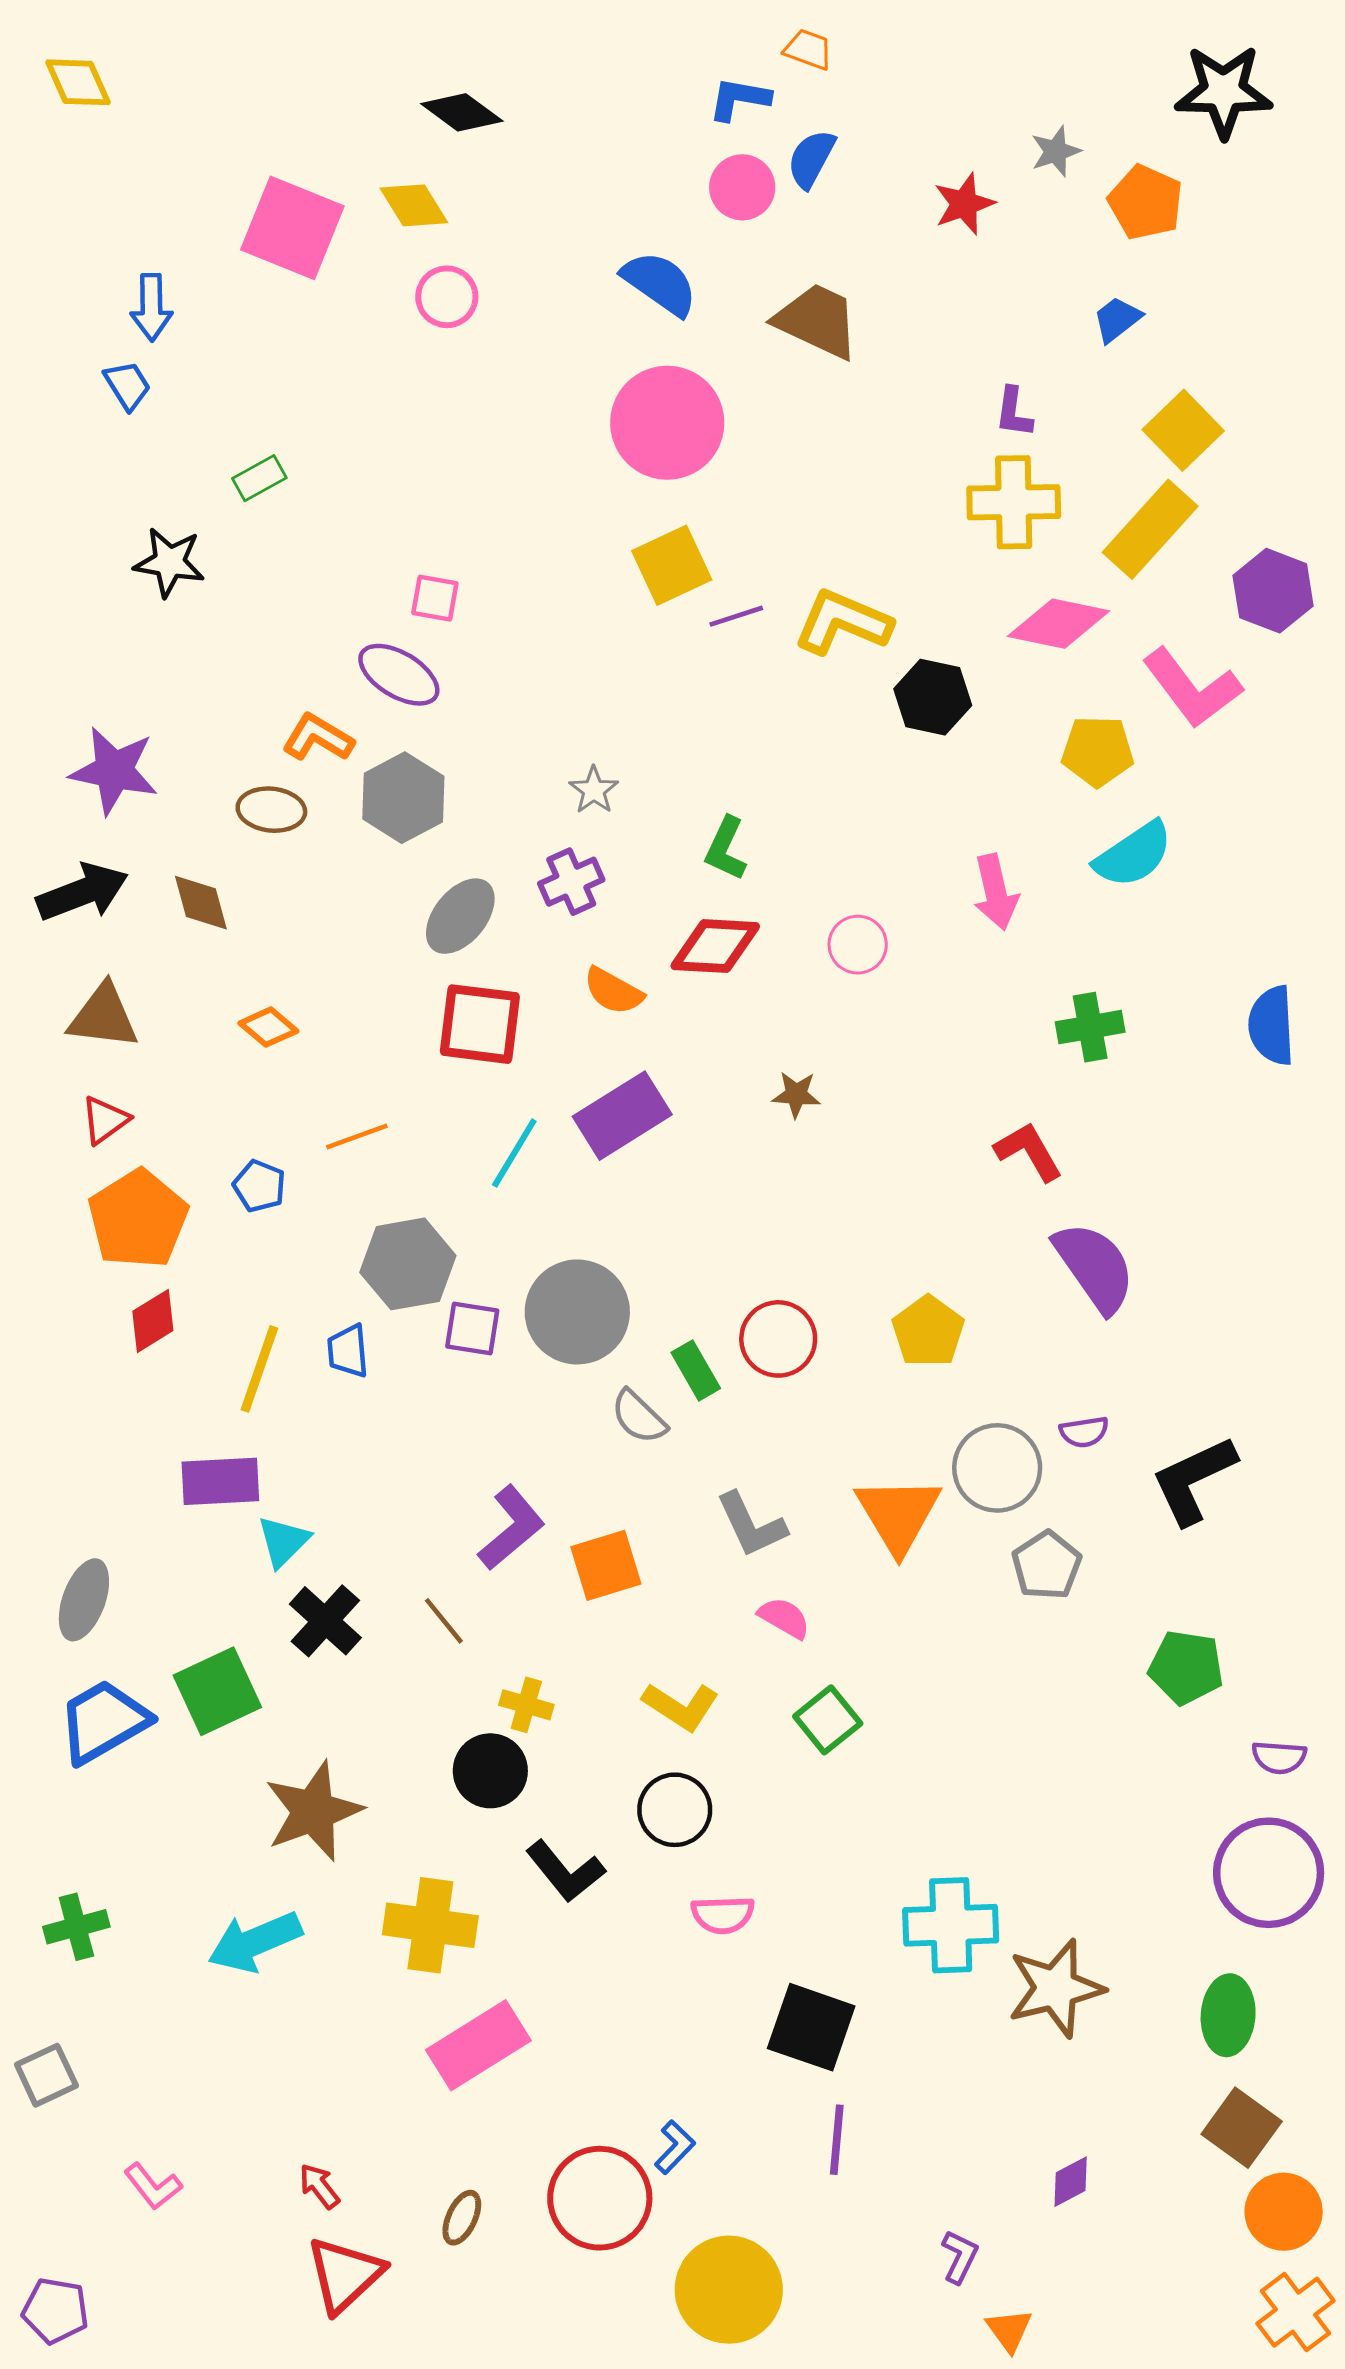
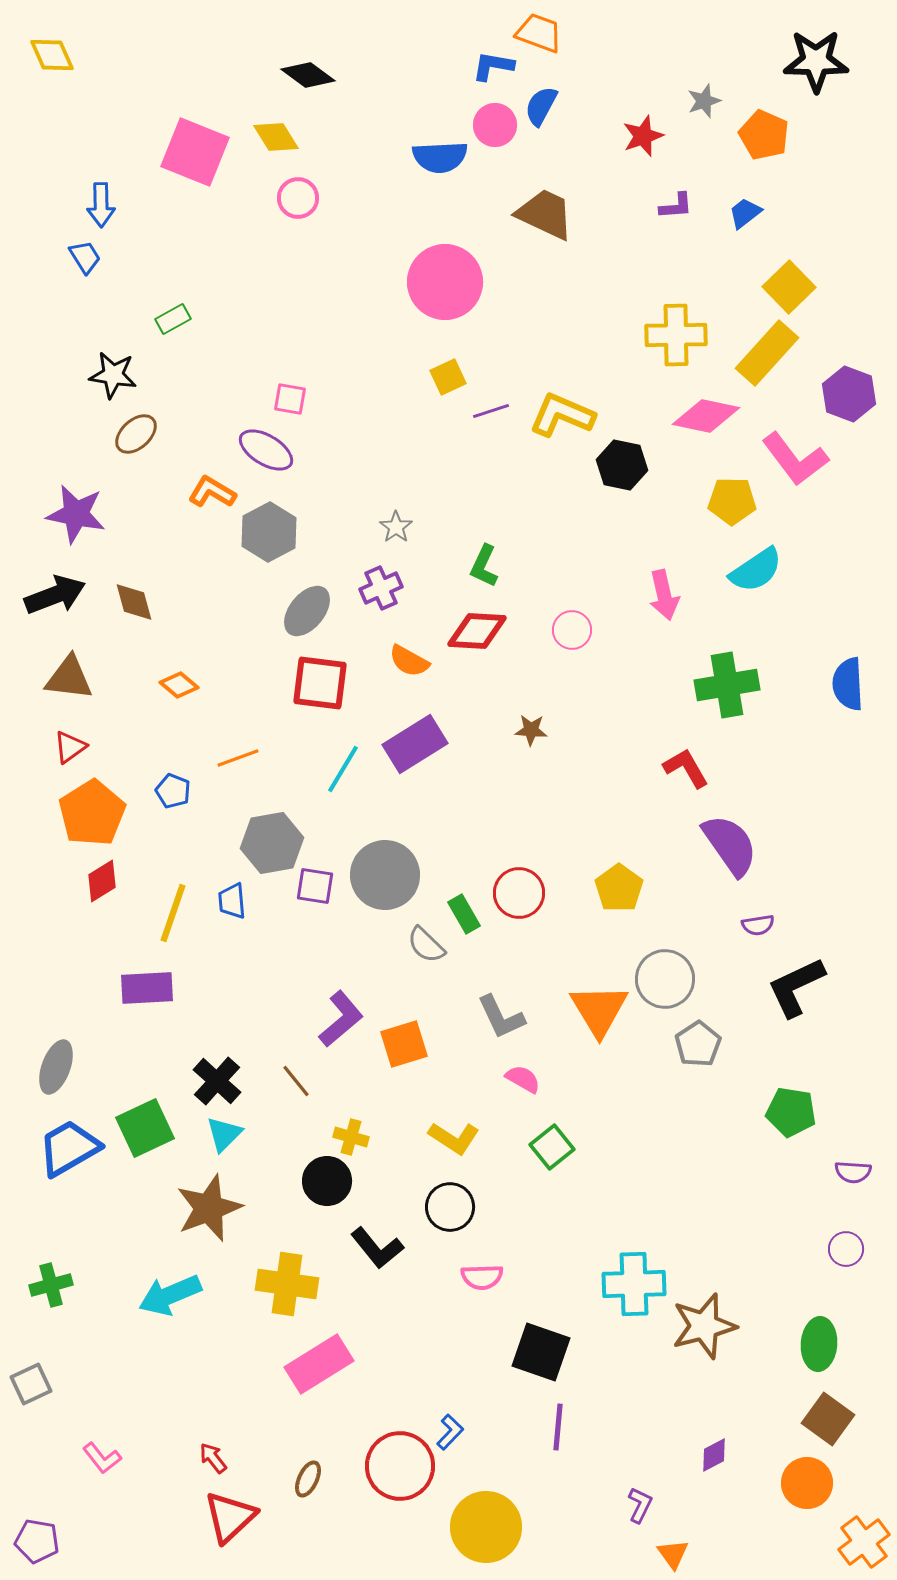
orange trapezoid: (808, 49) -> (539, 33), size x1.4
blue semicircle: (660, 283) -> (440, 157), moved, turned 142
purple L-shape: (1014, 412) -> (676, 206), moved, turned -102
yellow square: (672, 565) -> (448, 377), size x0.7
brown ellipse: (271, 810) -> (136, 434), moved, turned -48
green cross: (1090, 1027) -> (727, 685), size x1.4
purple semicircle: (1084, 1432) -> (758, 925), moved
cyan triangle: (283, 1541) -> (224, 1134), moved
purple circle: (1269, 1873) -> (846, 1249), size x0.5
orange circle: (1284, 2212) -> (807, 1483), moved

